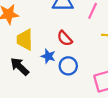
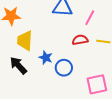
red semicircle: (65, 38) -> (80, 40), moved, turned 119

